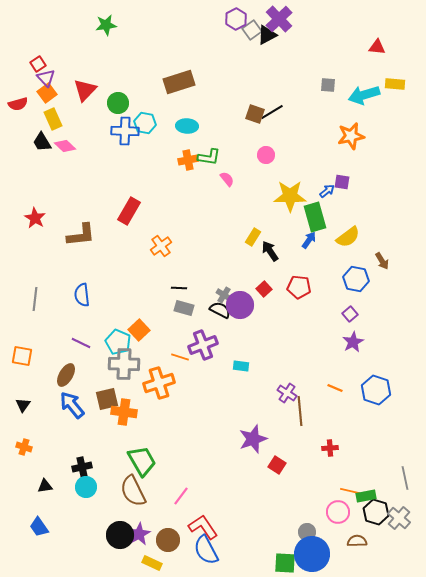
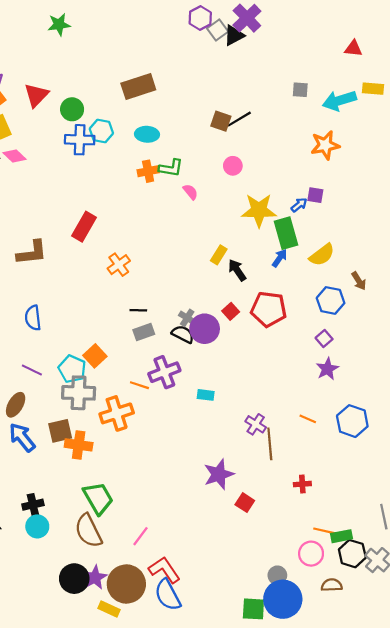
red pentagon: (299, 287) -> (269, 309), size x1.4
gray rectangle: (184, 308) -> (144, 332), turned -36
brown circle: (168, 540) -> (126, 584), size x1.5

